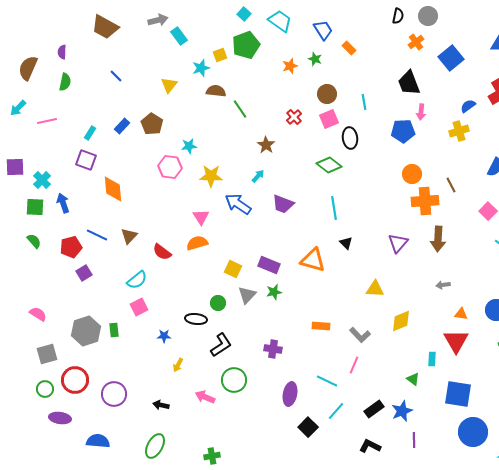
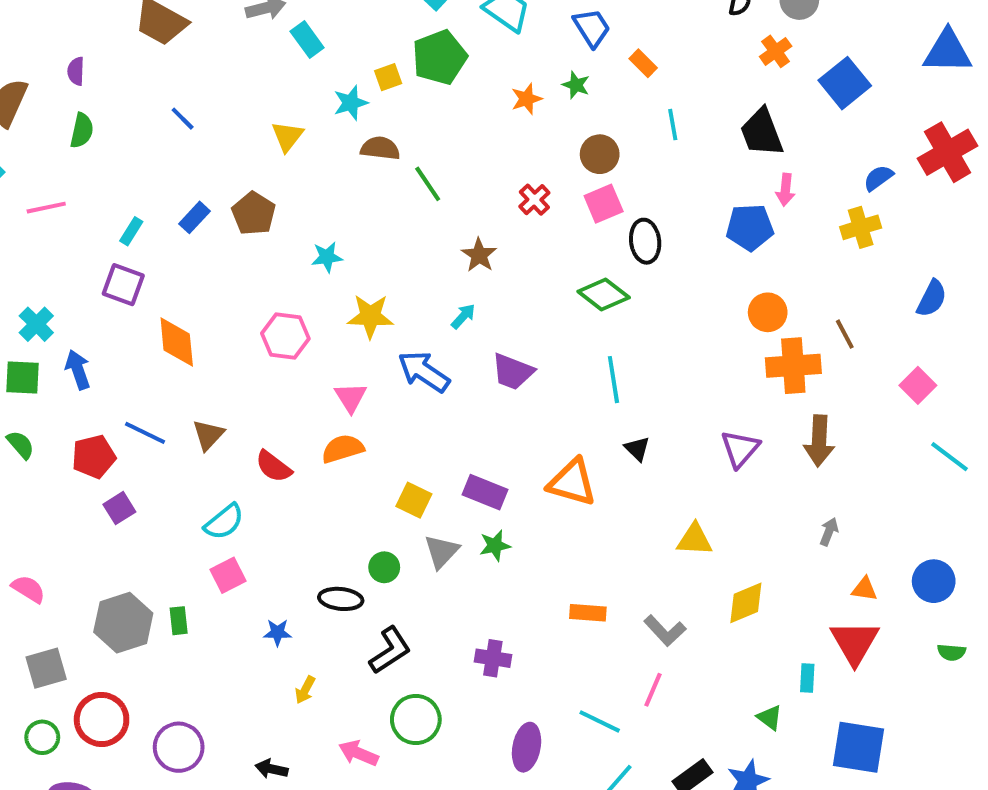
cyan line: (364, 102) -> (673, 125), moved
pink hexagon: (170, 167) -> (285, 336), moved
gray arrow: (443, 285) -> (829, 532), turned 120

